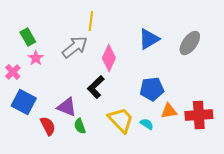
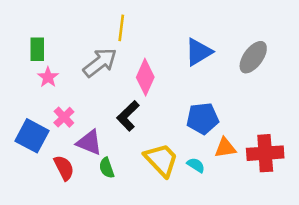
green rectangle: (28, 37) -> (37, 49), turned 30
pink cross: (13, 72) -> (64, 117), moved

